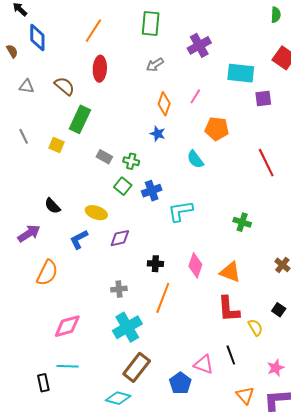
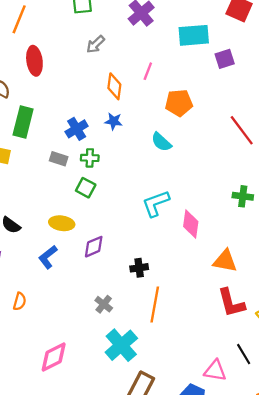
blue cross: (152, 191) -> (77, 129), moved
green cross: (242, 222) -> (243, 196), moved
pink diamond: (195, 265) -> (191, 224), moved
orange semicircle: (47, 273) -> (20, 301), size x0.6
gray cross: (119, 289) -> (104, 304), turned -35

